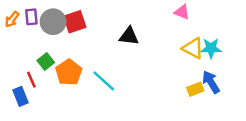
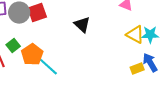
black triangle: (129, 36) -> (82, 25), turned 36
cyan line: (104, 81) -> (48, 67), moved

